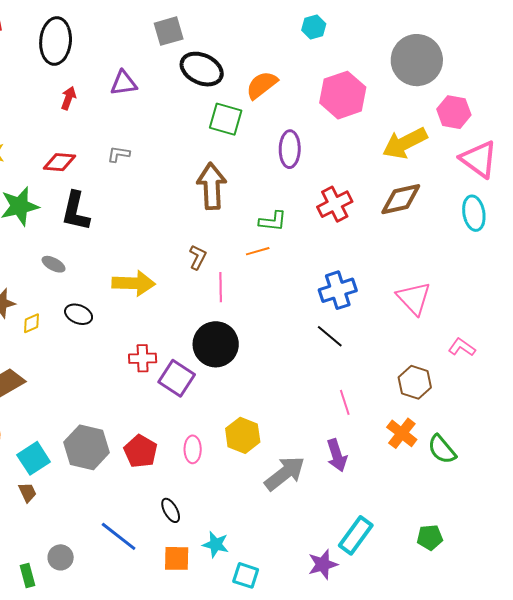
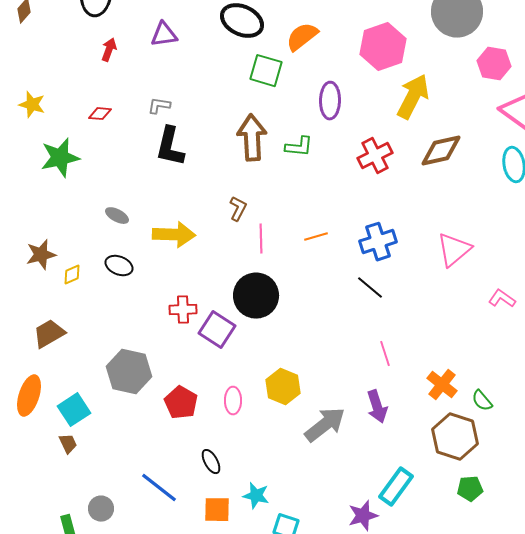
yellow arrow: (405, 143) -> (413, 97), moved, turned 144
red diamond: (60, 162) -> (100, 114), size x0.7
black L-shape: (76, 211) -> (170, 147), moved
green L-shape: (273, 221) -> (299, 147), moved
orange line: (258, 251) -> (316, 237), moved
gray ellipse: (54, 264) -> (117, 216), moved
pink triangle: (414, 298) -> (454, 250), turned 33
brown hexagon: (415, 382) -> (455, 437), moved, size x1.4
gray hexagon: (87, 447) -> (129, 372), moved
green semicircle: (442, 449) -> (482, 401), size x0.7

